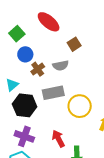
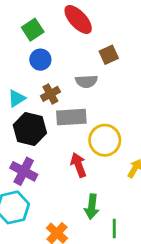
brown cross: (38, 69) -> (50, 94), moved
red arrow: (58, 139) -> (78, 165), moved

